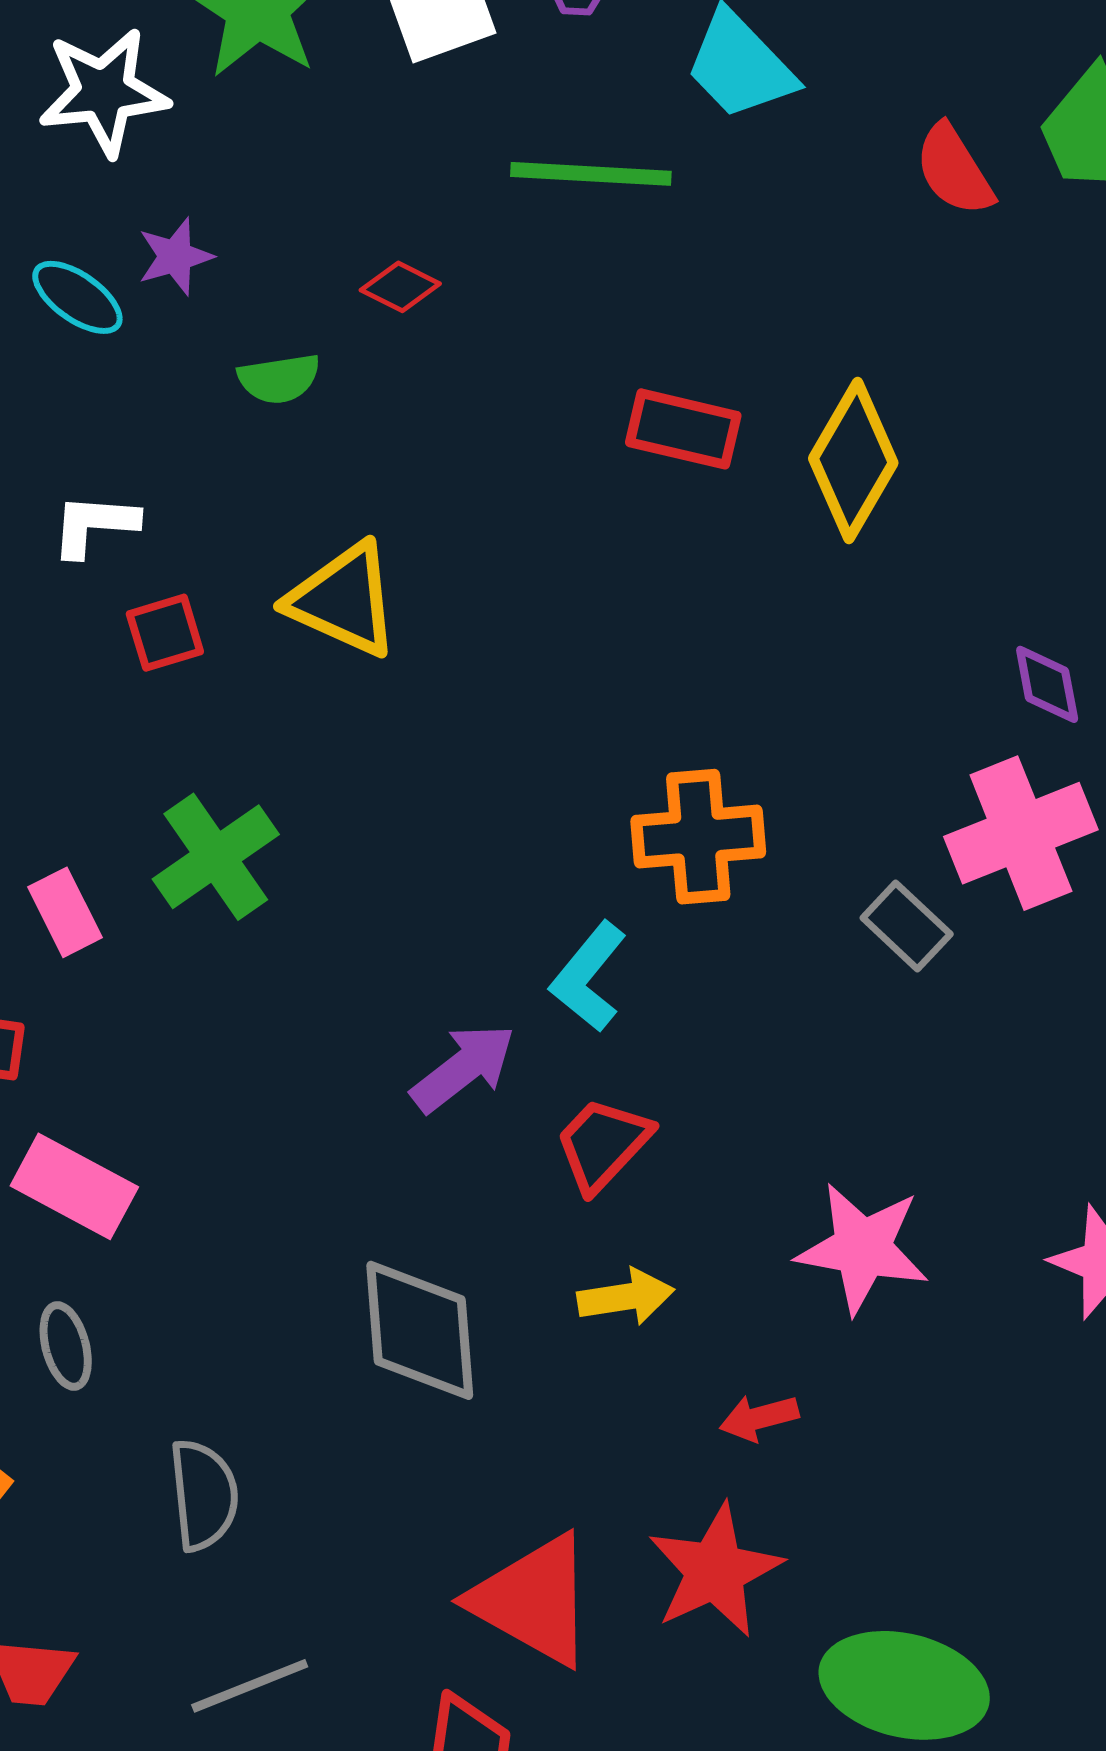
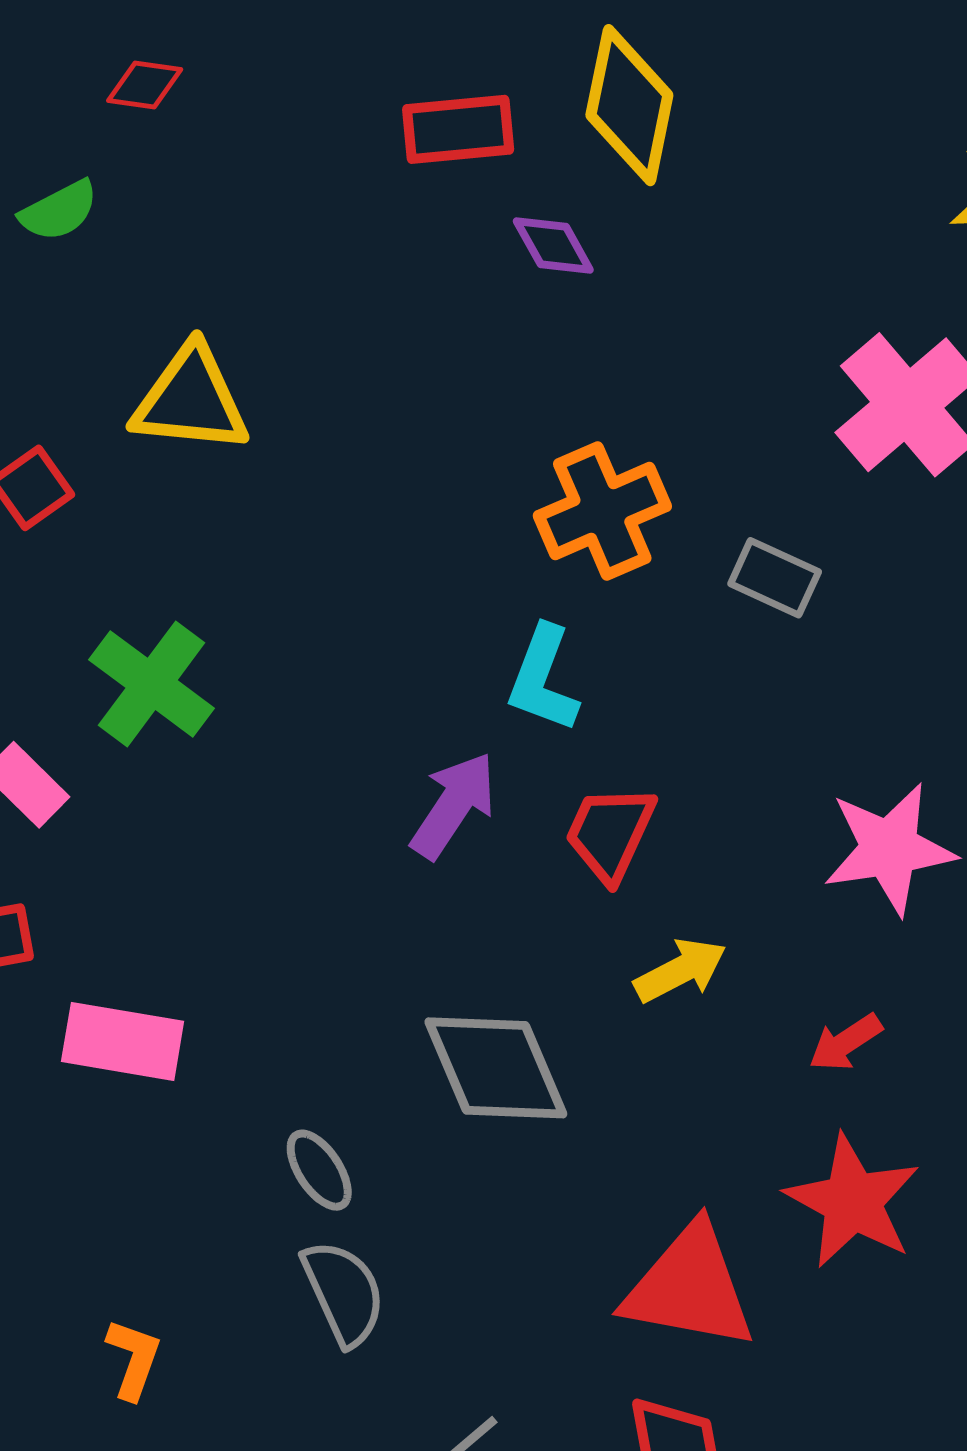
purple diamond: (1047, 684) -> (553, 245), moved
gray rectangle: (907, 926) -> (775, 578), moved
gray ellipse: (66, 1346) -> (319, 1170), moved

